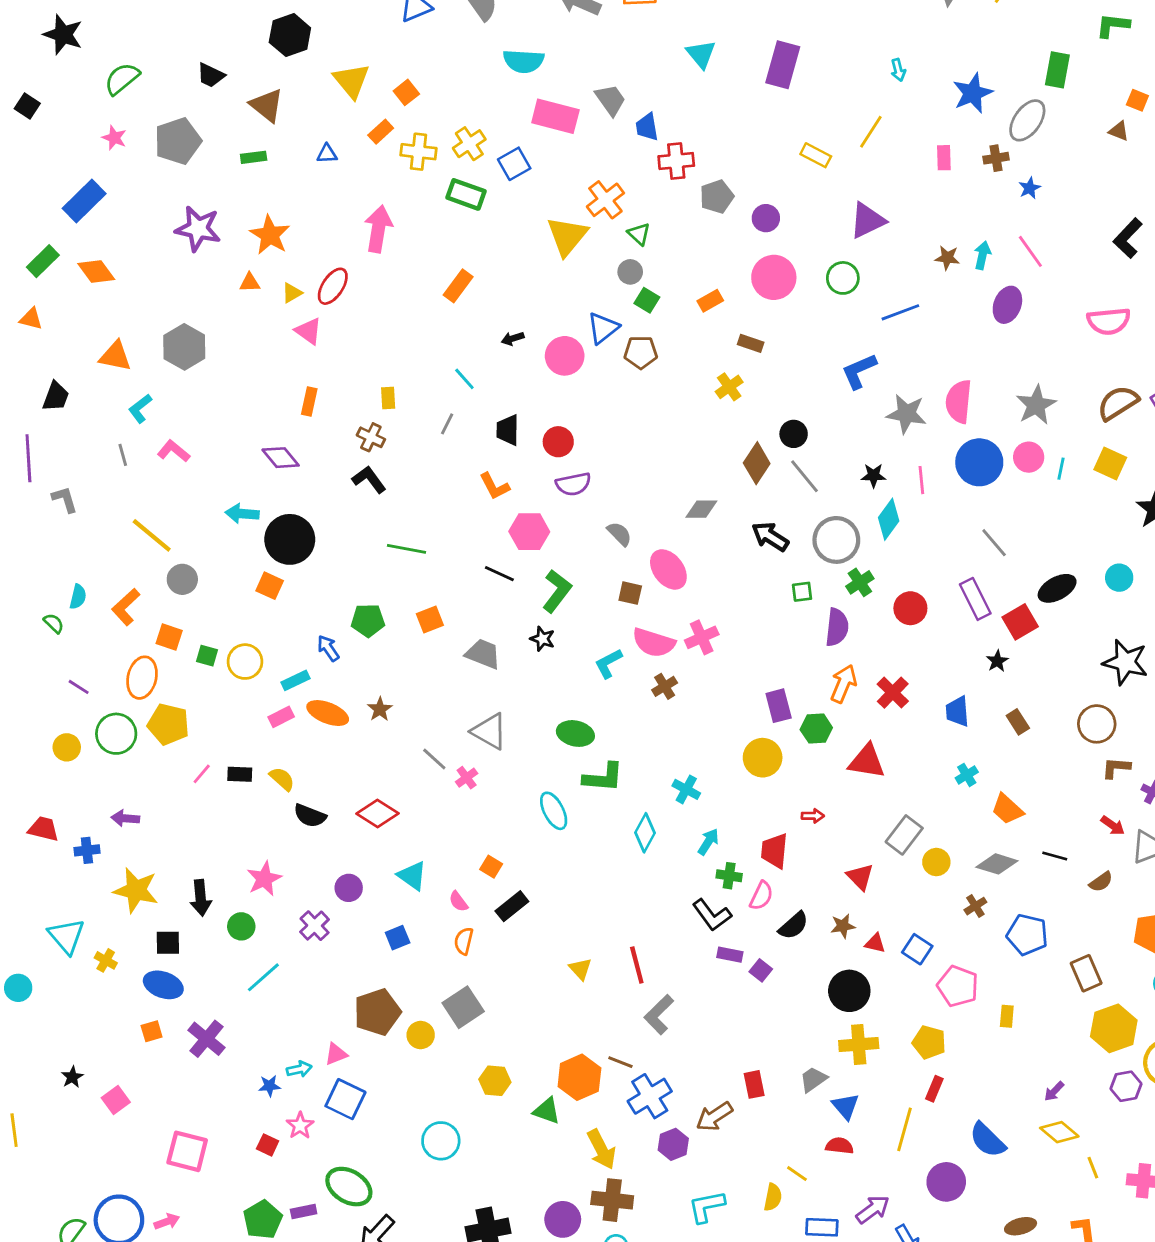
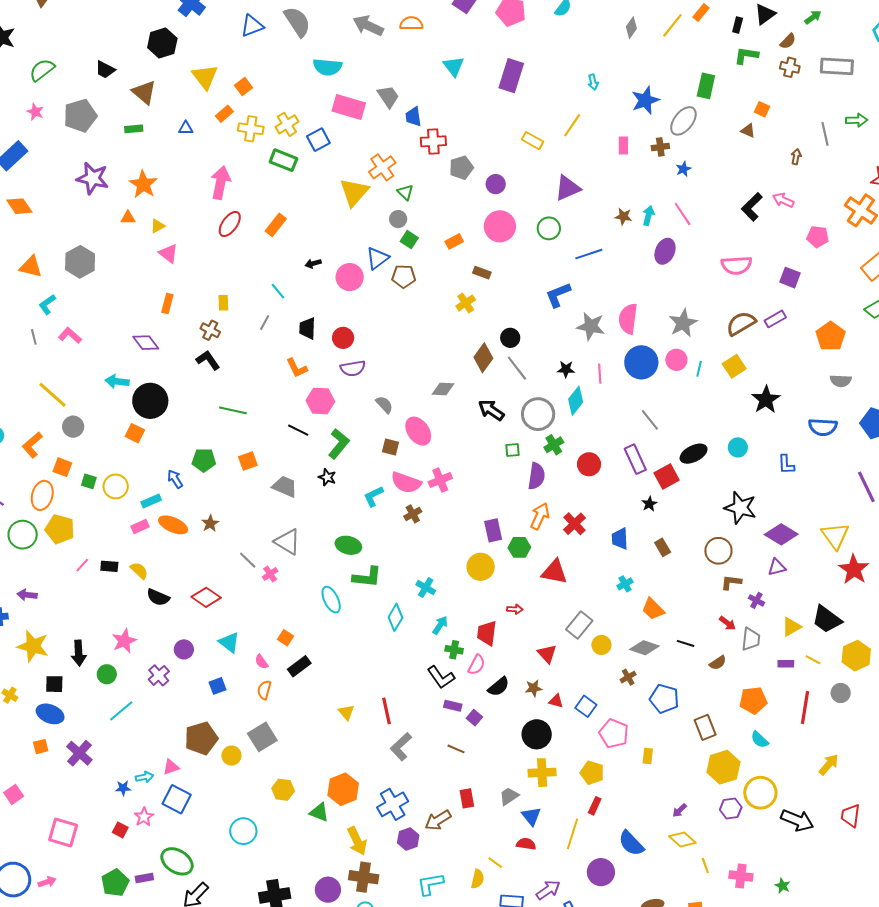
red ellipse: (333, 286) -> (230, 224), moved
yellow square: (1110, 463) -> (734, 366), turned 30
brown line: (620, 1062) -> (456, 749), moved

